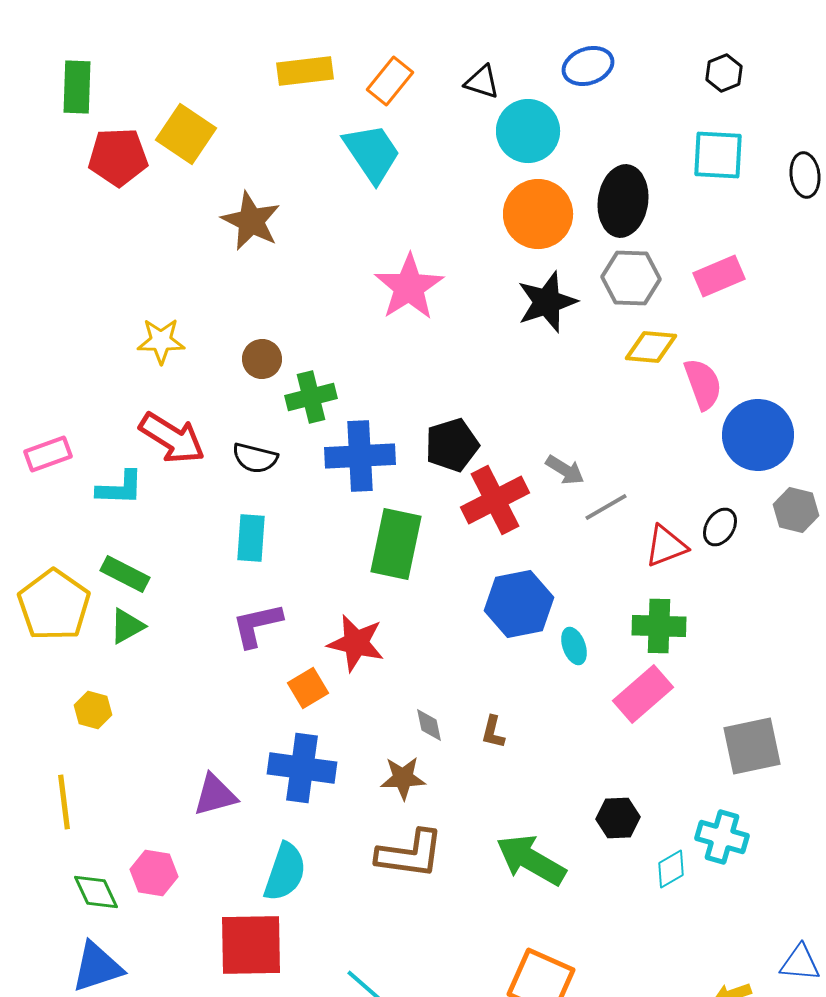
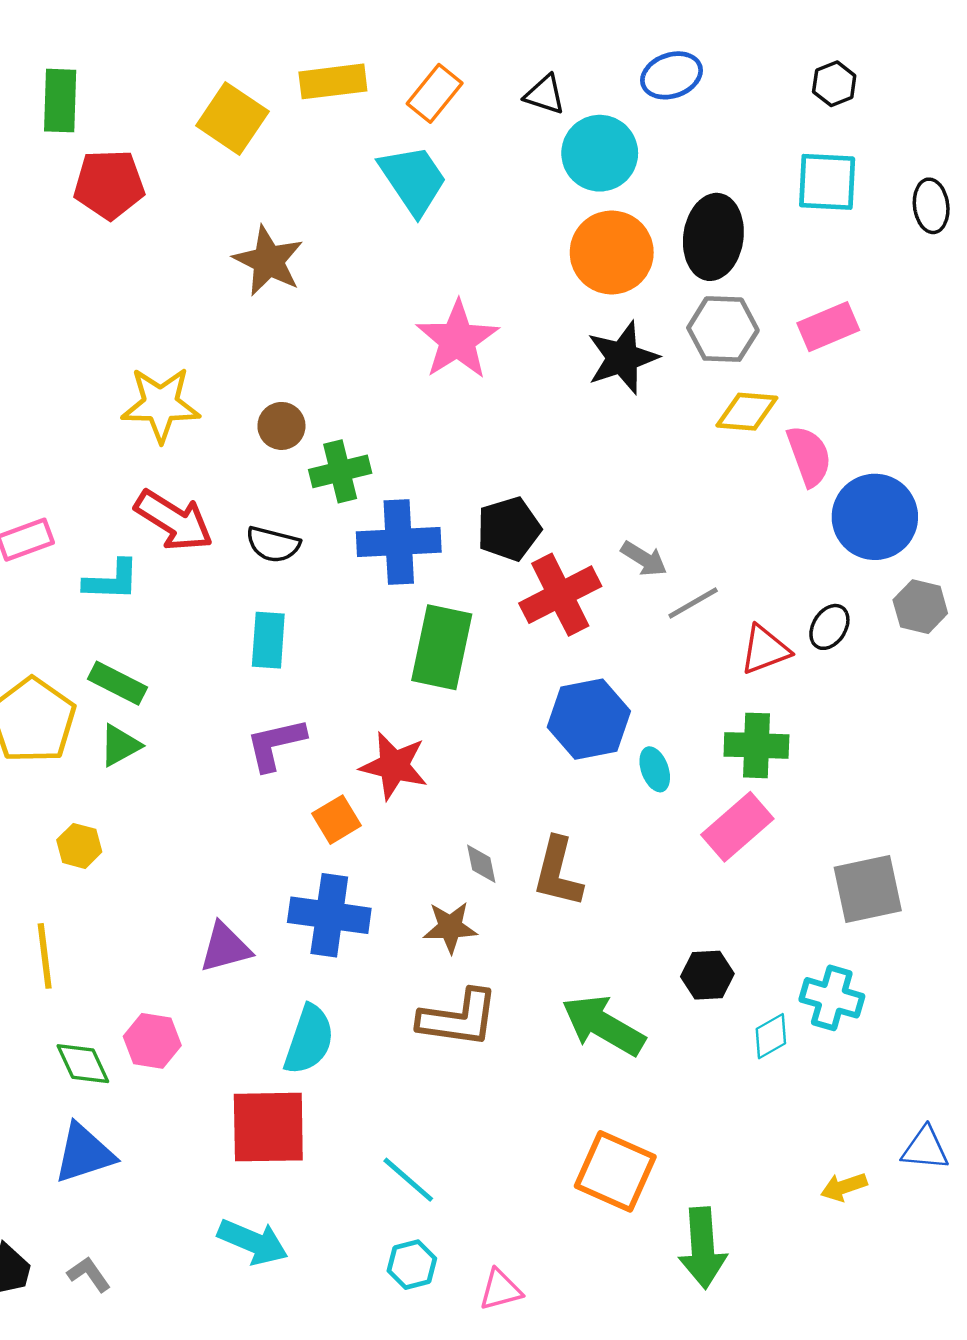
yellow square: (186, 134) -> (232, 118), moved
yellow star: (161, 341) -> (161, 404), size x1.4
brown L-shape: (493, 732) -> (558, 872), size x1.8

